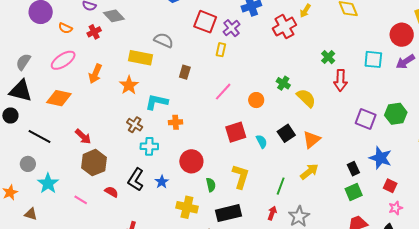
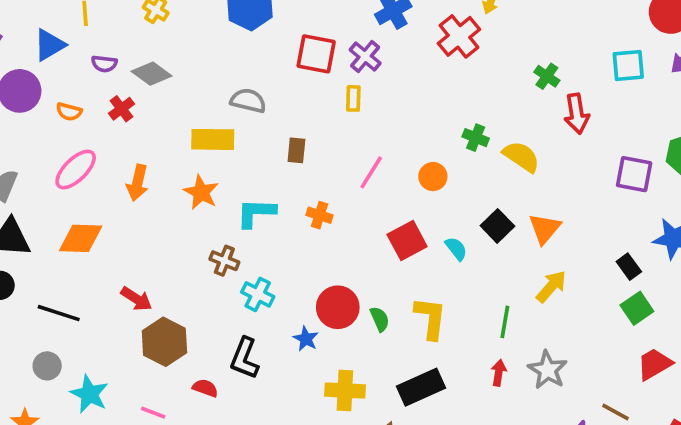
orange cross: (176, 122) -> (320, 215), moved, turned 32
cyan cross: (149, 146) -> (258, 294), turned 36
blue star: (162, 182) -> (306, 339), moved
green semicircle: (211, 185) -> (380, 319), moved

